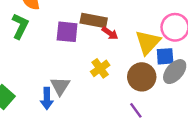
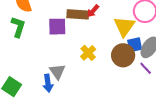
red arrow: (110, 33) -> (93, 11), moved, turned 104
blue square: (165, 56) -> (135, 45), moved
purple line: (136, 110) -> (146, 68), moved

